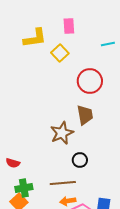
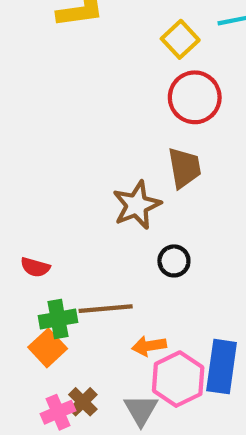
yellow square: (60, 53) -> (180, 39), moved
brown line: (63, 183) -> (106, 309), moved

